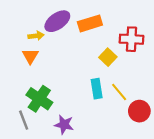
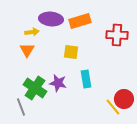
purple ellipse: (57, 21) -> (51, 19), turned 40
yellow square: (108, 57) -> (71, 52), moved, turned -35
yellow line: (119, 92) -> (113, 107), moved
purple star: (64, 125) -> (58, 83), moved

